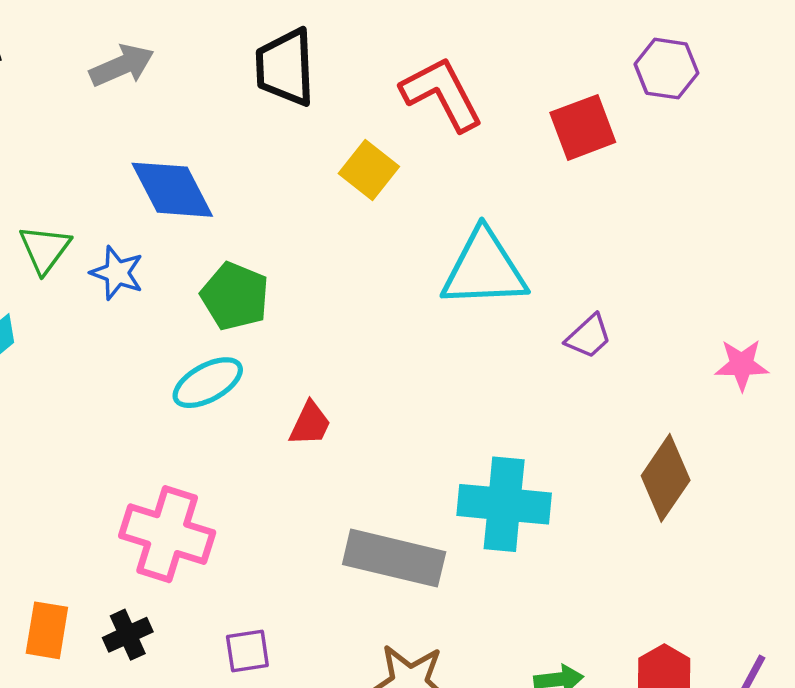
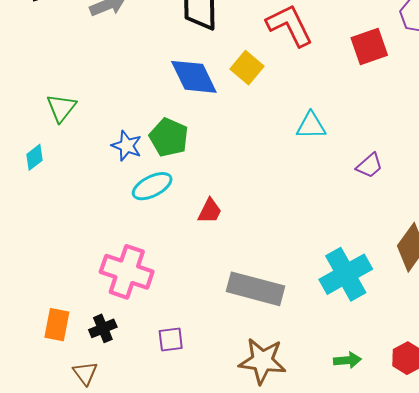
blue diamond: (172, 190) -> (194, 77), moved
cyan triangle: (484, 269) -> (311, 126), size x0.6
blue star: (117, 273) -> (127, 146), moved
cyan cross: (504, 504) -> (346, 274), moved, turned -36

